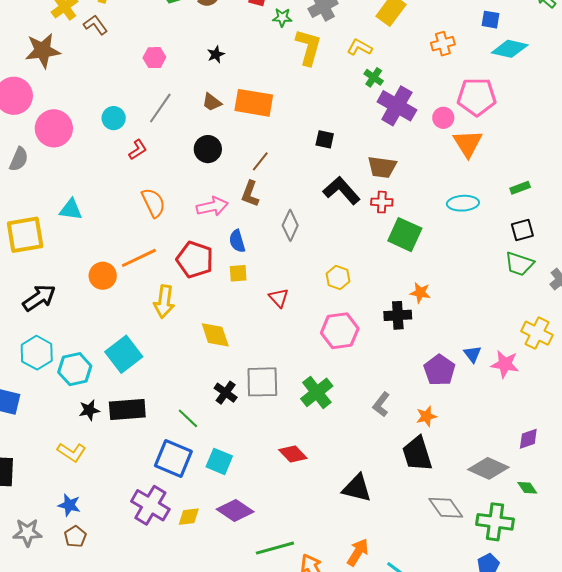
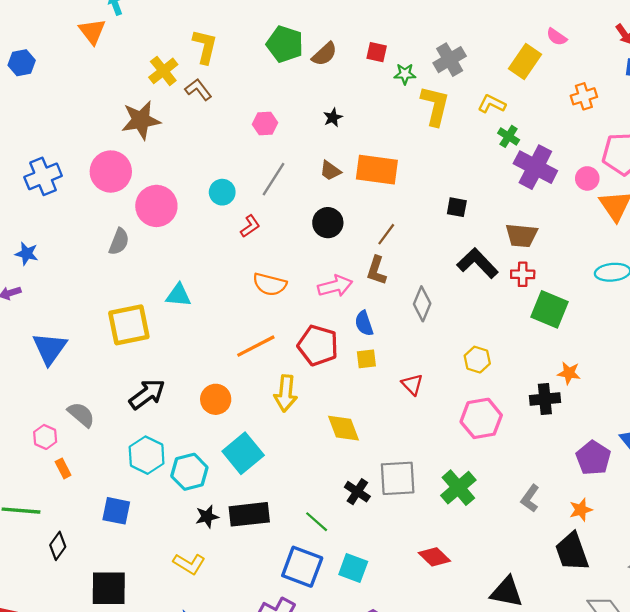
orange semicircle: (153, 203) -> (270, 284), turned 132
orange circle: (103, 276) -> (216, 399), moved

